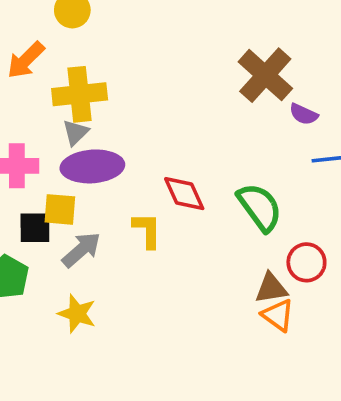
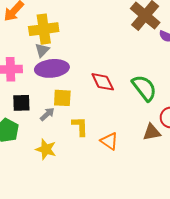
yellow square: (60, 209) -> (62, 98), moved
yellow L-shape: (147, 230) -> (80, 126), moved
gray arrow: (81, 250) -> (47, 114), size x0.7
orange triangle: (278, 315) -> (109, 141), moved

